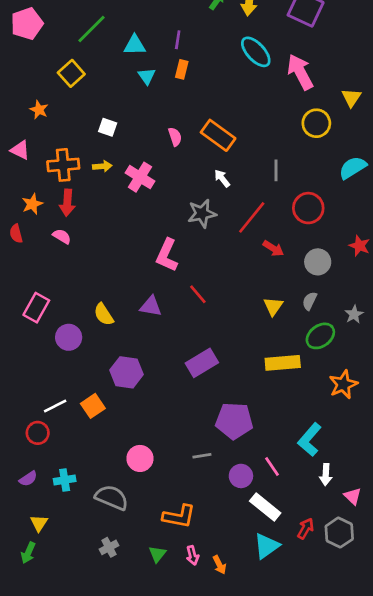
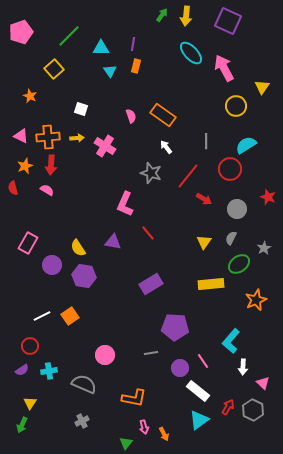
pink triangle: (20, 150) -> (21, 136), moved
cyan semicircle: (353, 168) -> (246, 145), moved
gray star: (202, 213) -> (151, 173), turned 30
purple hexagon: (127, 372) -> (84, 276), moved
red circle: (38, 433) -> (30, 346), moved
green triangle: (157, 554) -> (126, 443), moved

